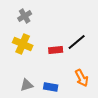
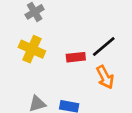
orange arrow: (82, 78) -> (105, 77), moved

